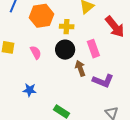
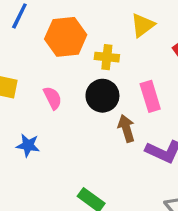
blue star: (30, 90) -> (28, 145), moved

